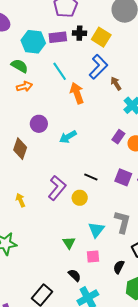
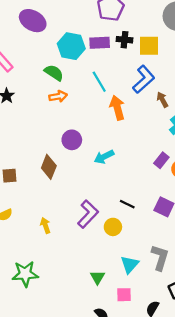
yellow square: (101, 37) -> (149, 46), turned -36

